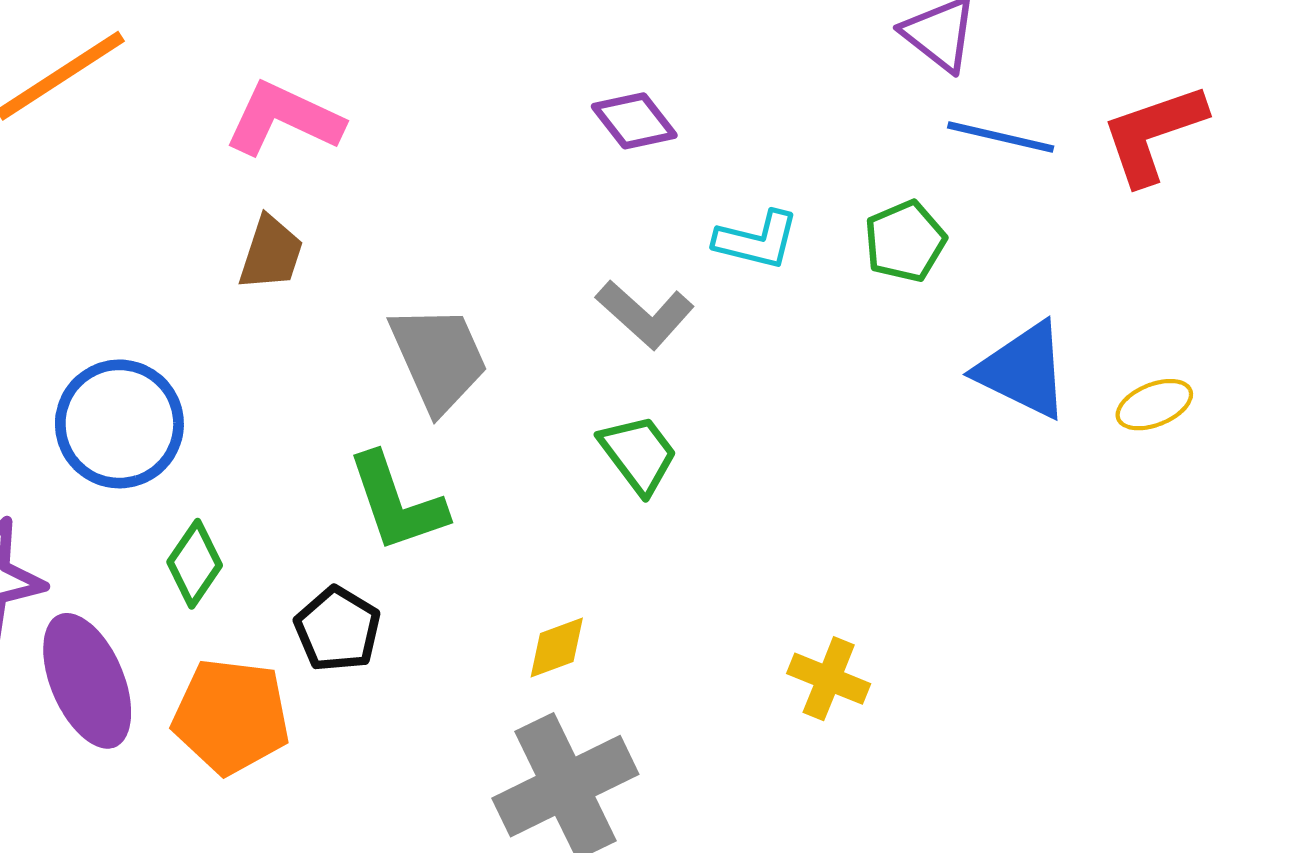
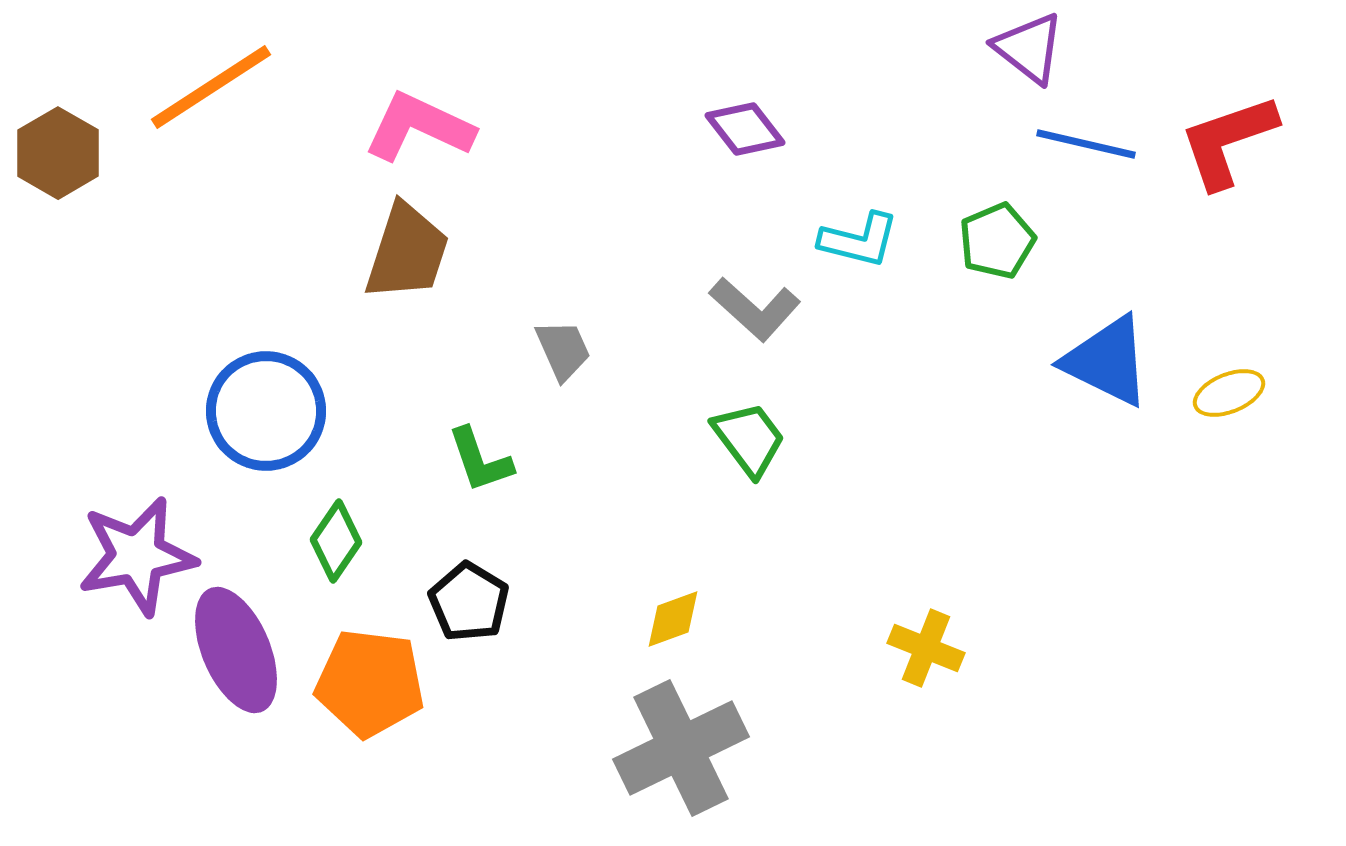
brown trapezoid: (271, 253) -> (407, 252), size x1.4
gray trapezoid: (439, 358) -> (563, 350), size x0.6
green L-shape: (397, 502) -> (480, 460), moved, size x0.7

